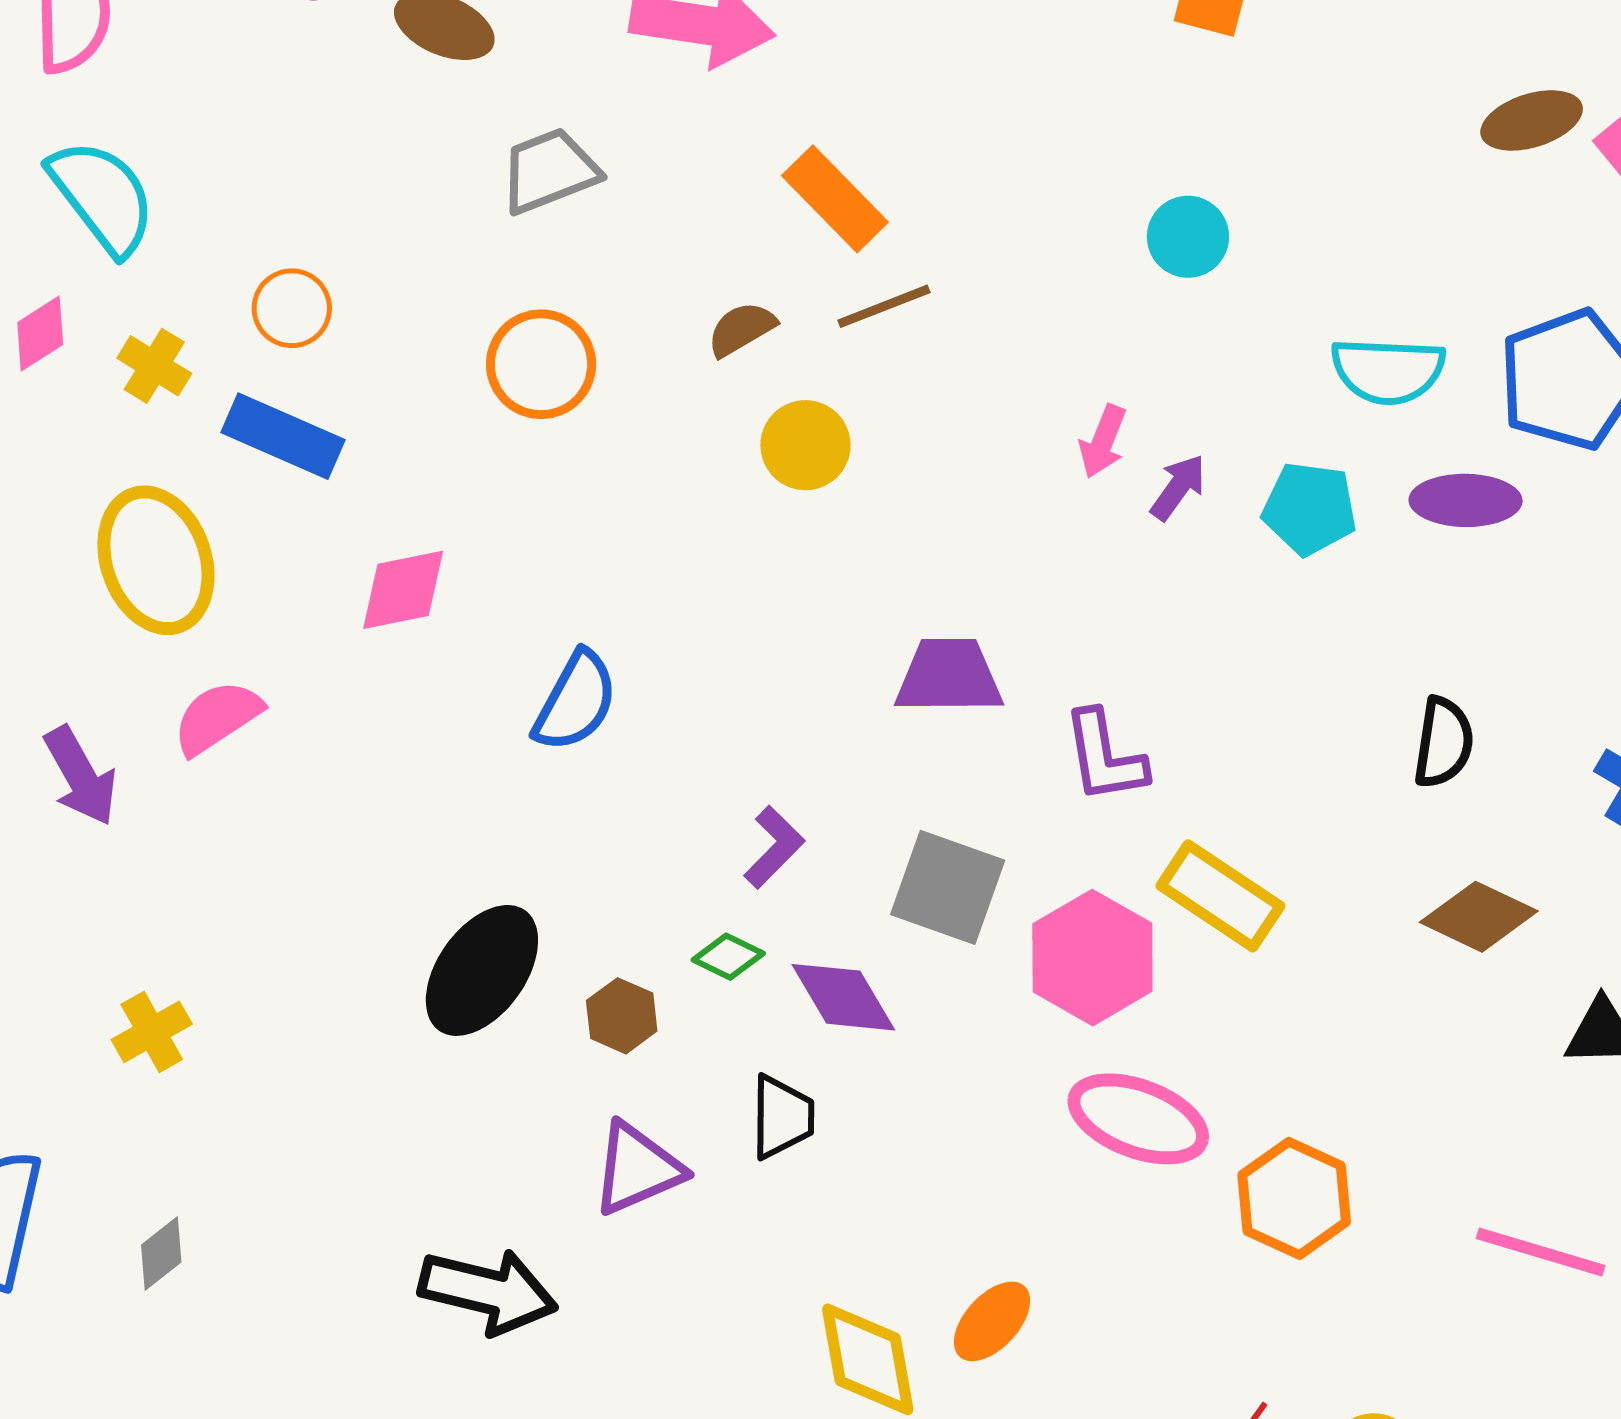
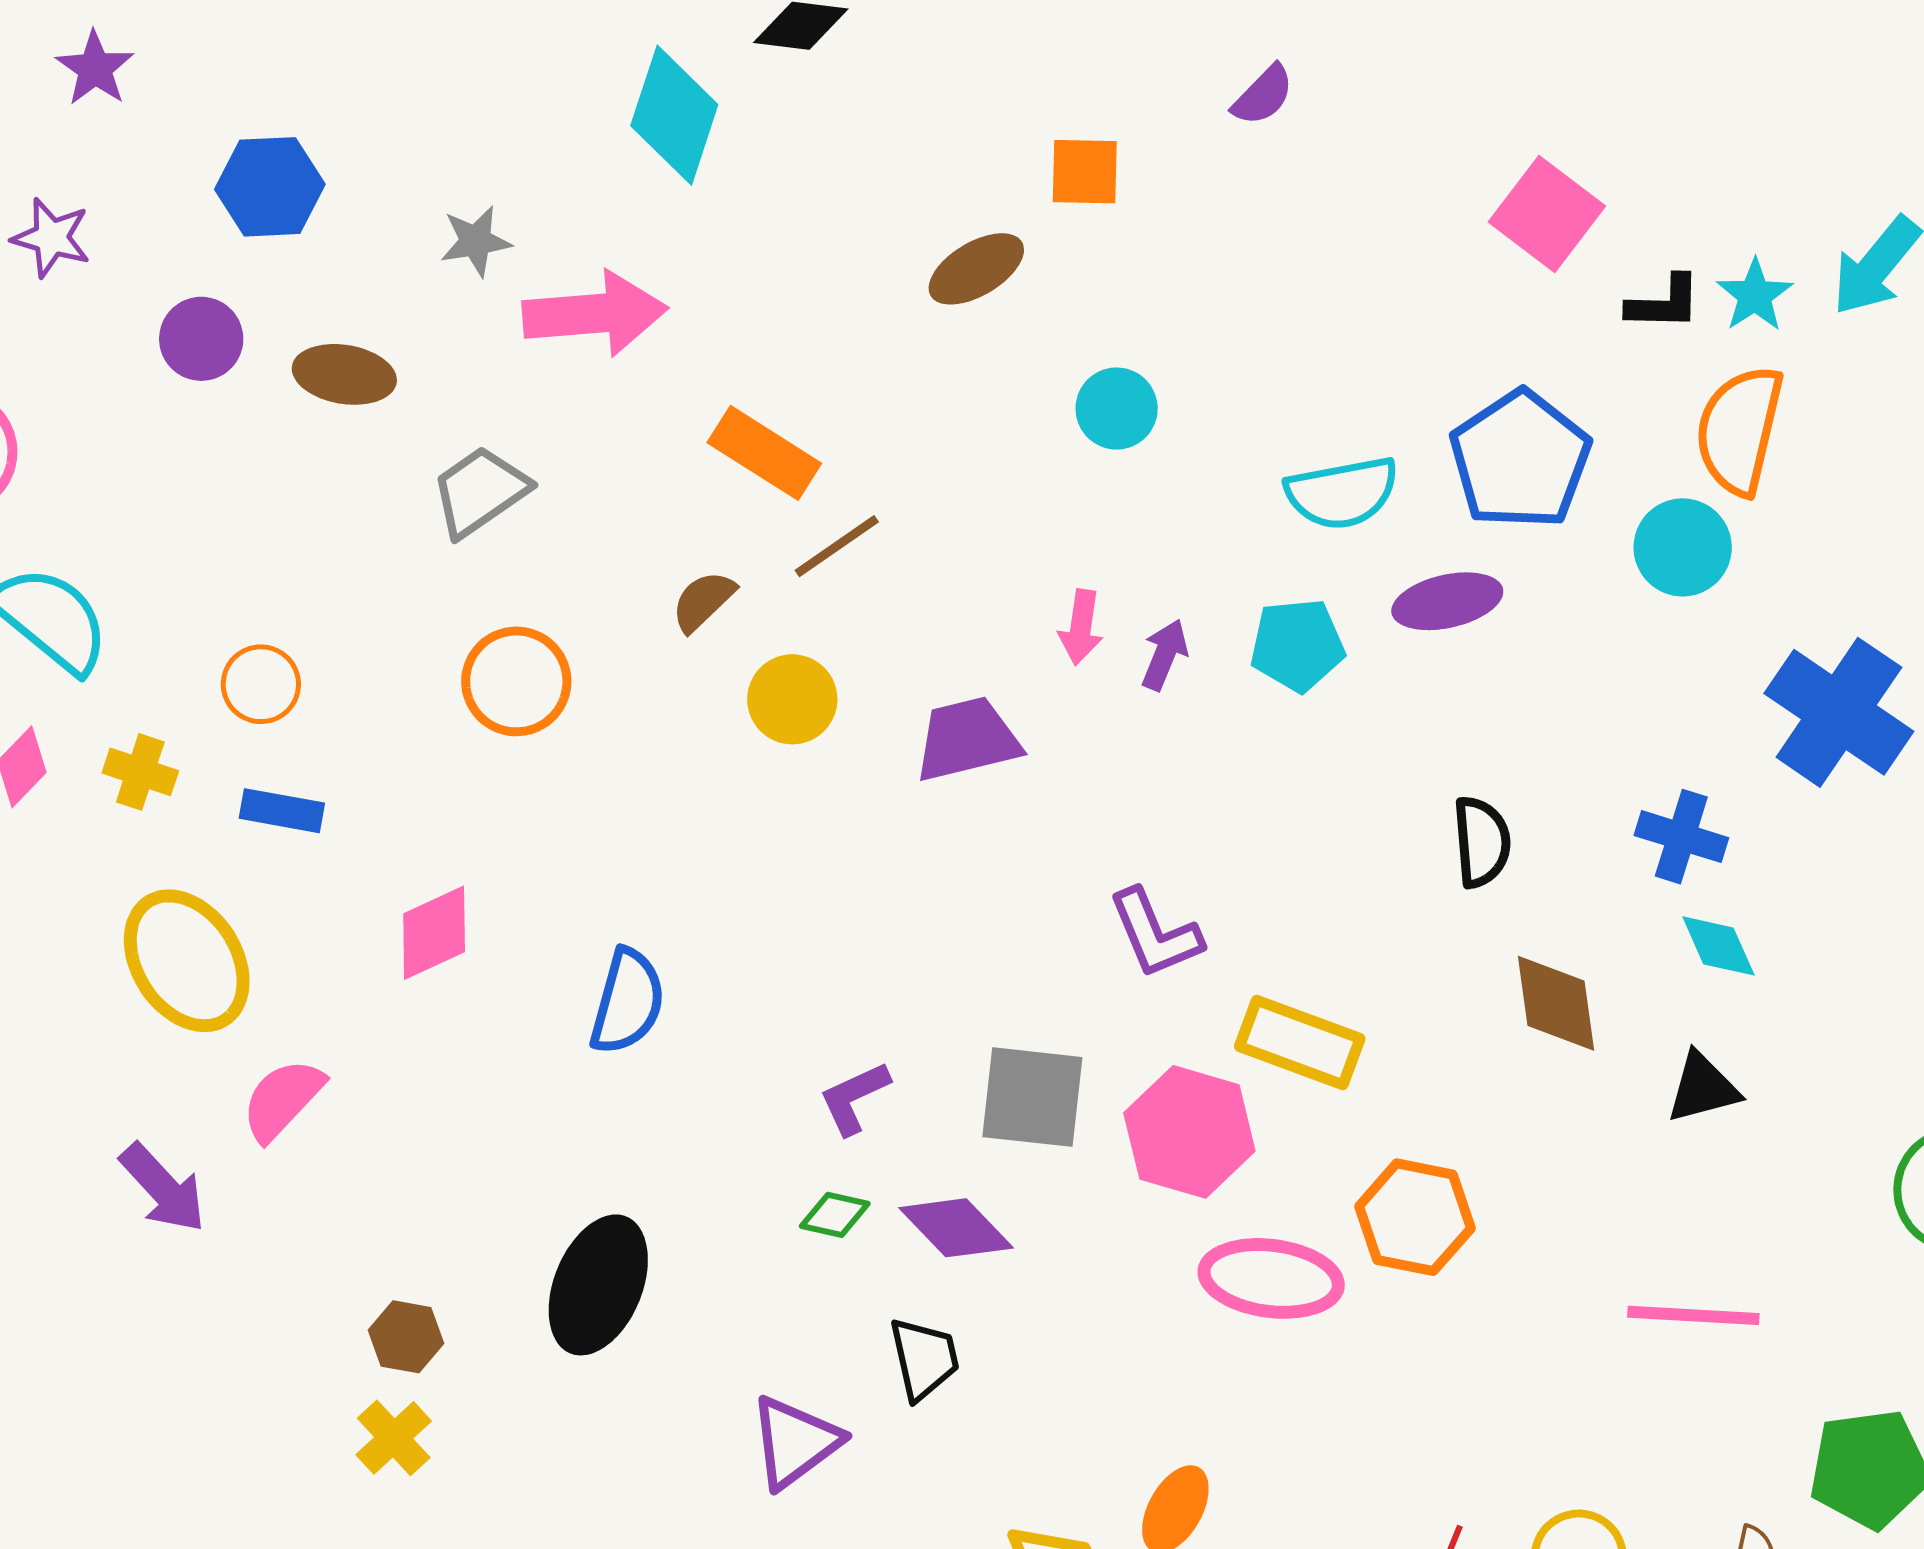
brown ellipse: (1532, 120) -> (976, 269), moved
blue rectangle: (283, 436) -> (282, 811), size x0.7
purple trapezoid: (949, 676) -> (967, 739), moved
purple L-shape: (774, 847) -> (854, 1098), turned -146
brown diamond: (1479, 917) -> (1556, 1003), turned 70
brown hexagon: (622, 1016) -> (406, 1337), moved
yellow cross: (152, 1032) -> (394, 1438), moved
orange hexagon: (1294, 1198) -> (1415, 1217), moved

